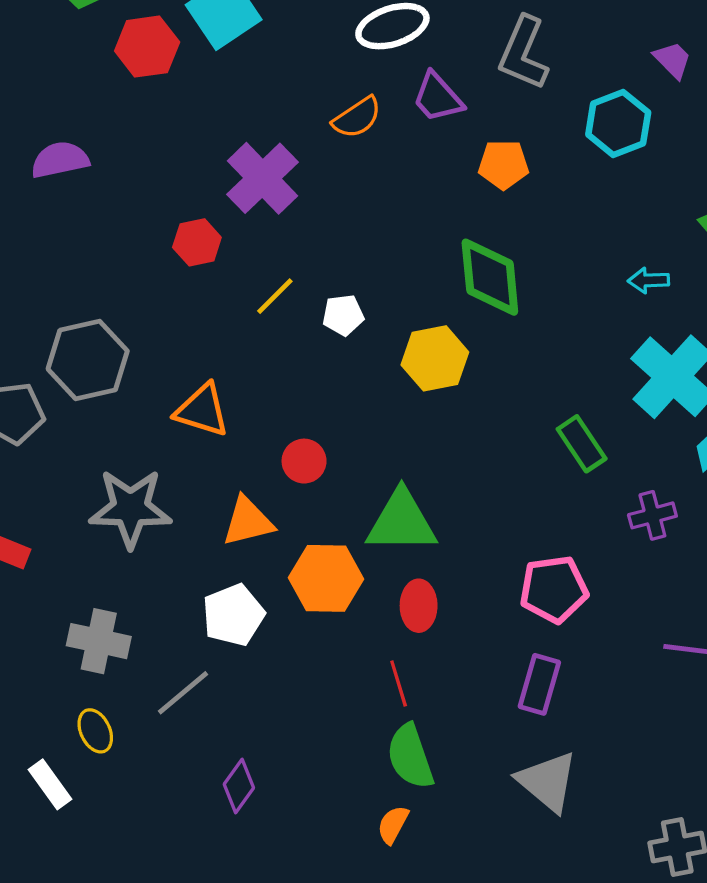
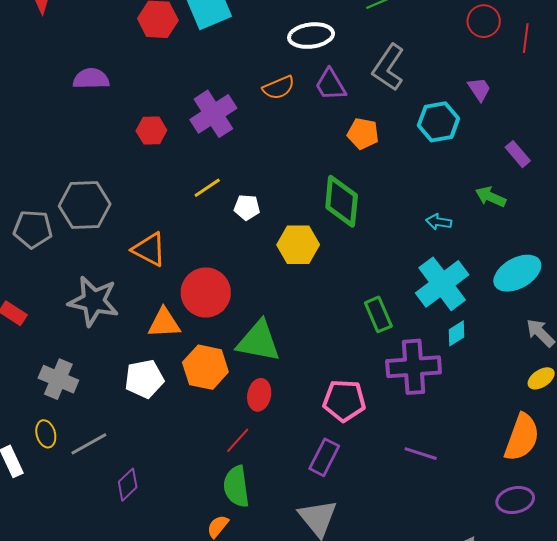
red hexagon: (197, 242) -> (151, 131), moved
red circle: (304, 461) -> (206, 292), size x1.8
purple cross: (652, 515) -> (414, 367), size x1.8
red line: (399, 683) -> (238, 440), turned 48
gray line: (183, 693) -> (89, 444), moved

